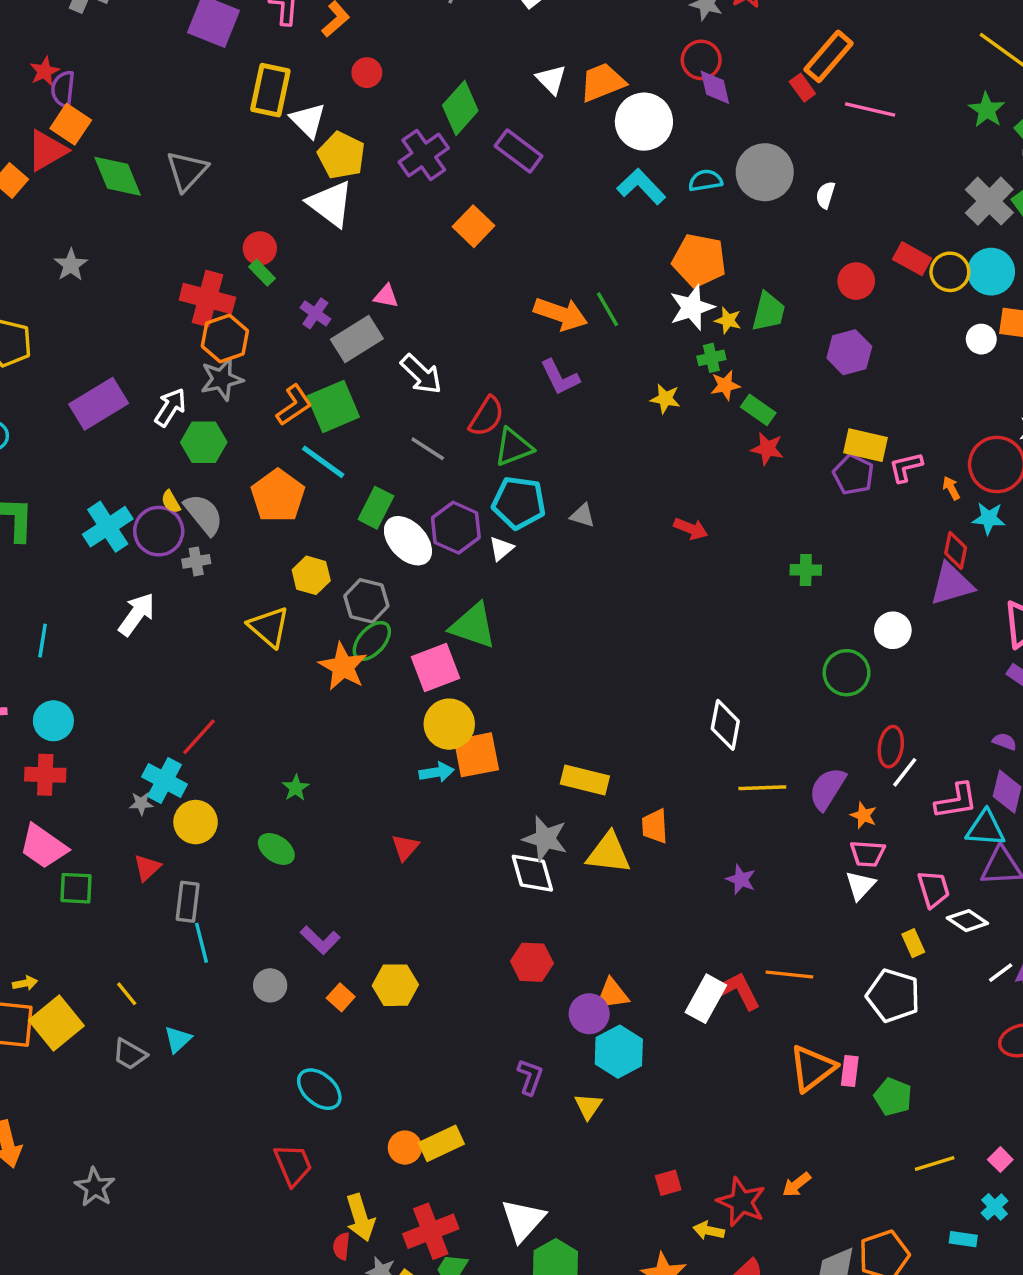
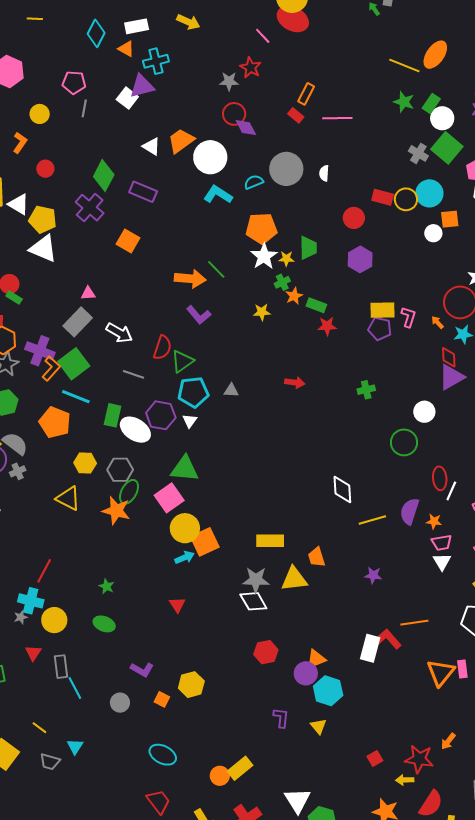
orange rectangle: (828, 56) -> (306, 94), size x0.7
gray cross: (989, 201) -> (418, 153), size x0.7
purple cross: (315, 313) -> (40, 351), moved, size x1.6
pink L-shape: (906, 467) -> (409, 317), turned 135

